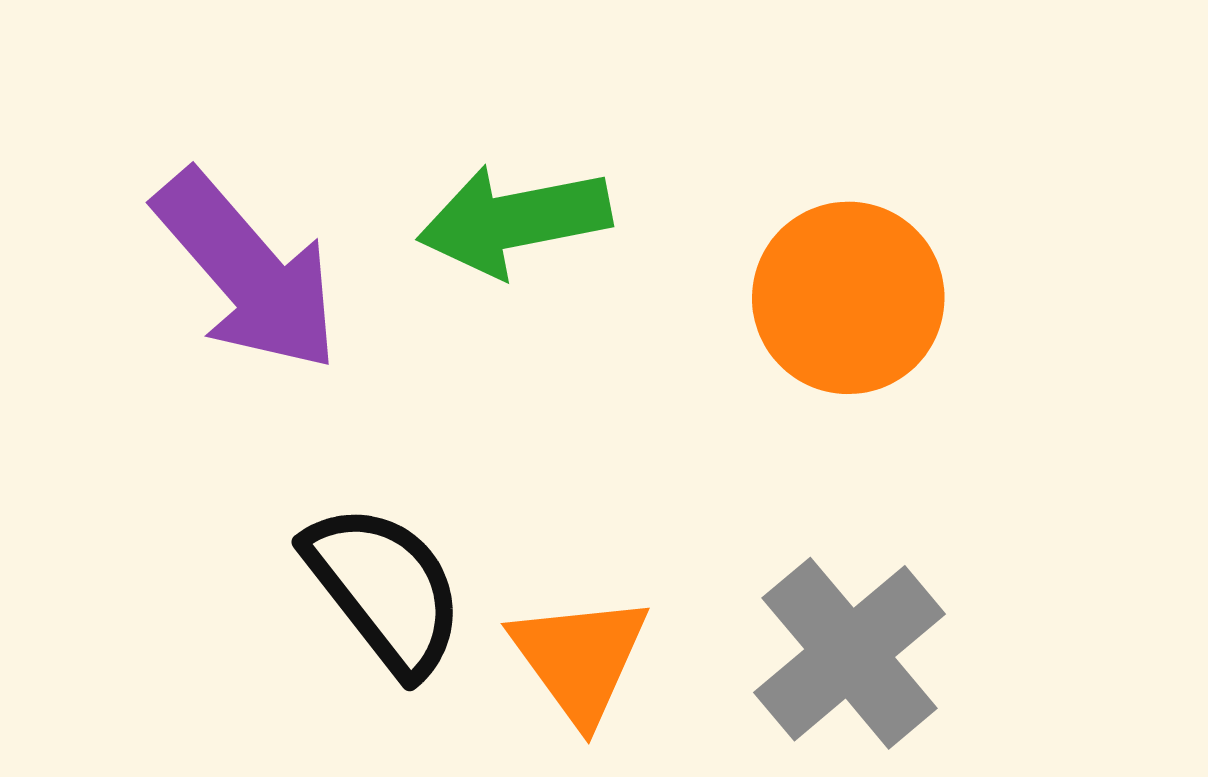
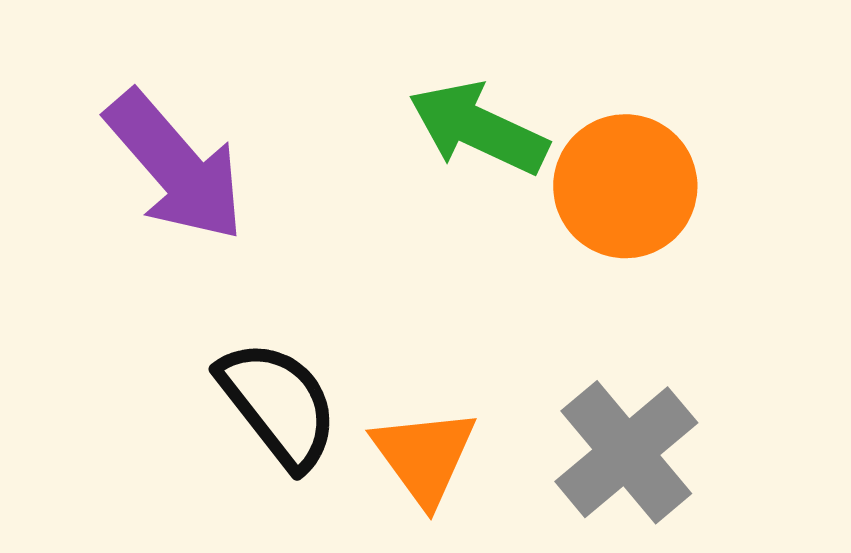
green arrow: (514, 220) -> (478, 128), moved, turned 36

